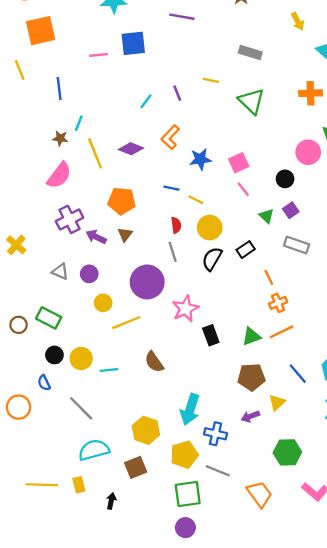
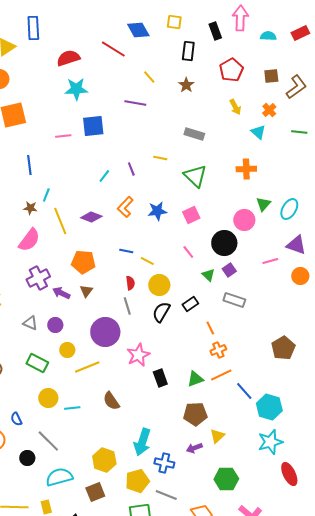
blue star: (200, 159) -> (157, 211), moved
pink square: (239, 163) -> (191, 215), moved
black circle: (285, 179) -> (224, 243), size x1.6
green rectangle: (49, 318) -> (37, 363), moved
black circle: (54, 355) -> (27, 458), moved
blue line: (298, 374) -> (244, 391), moved

